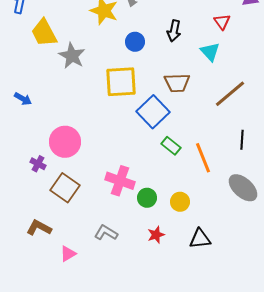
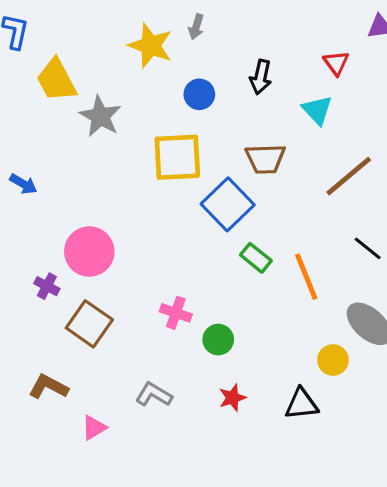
black line: (242, 140) -> (368, 248), turned -54
pink cross: (120, 181) -> (176, 313), size x0.7
yellow circle: (180, 202) -> (333, 360), moved

